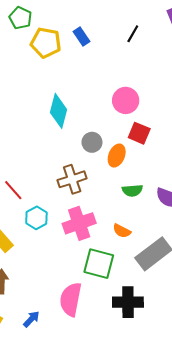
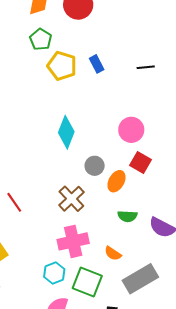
black line: (133, 34) -> (146, 67), turned 48
brown cross: (72, 179) -> (71, 199), turned -32
cyan hexagon: (36, 218) -> (54, 273), moved

